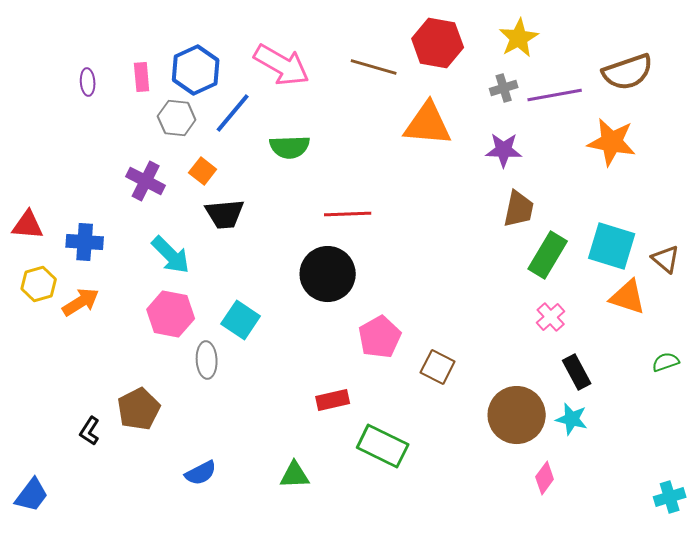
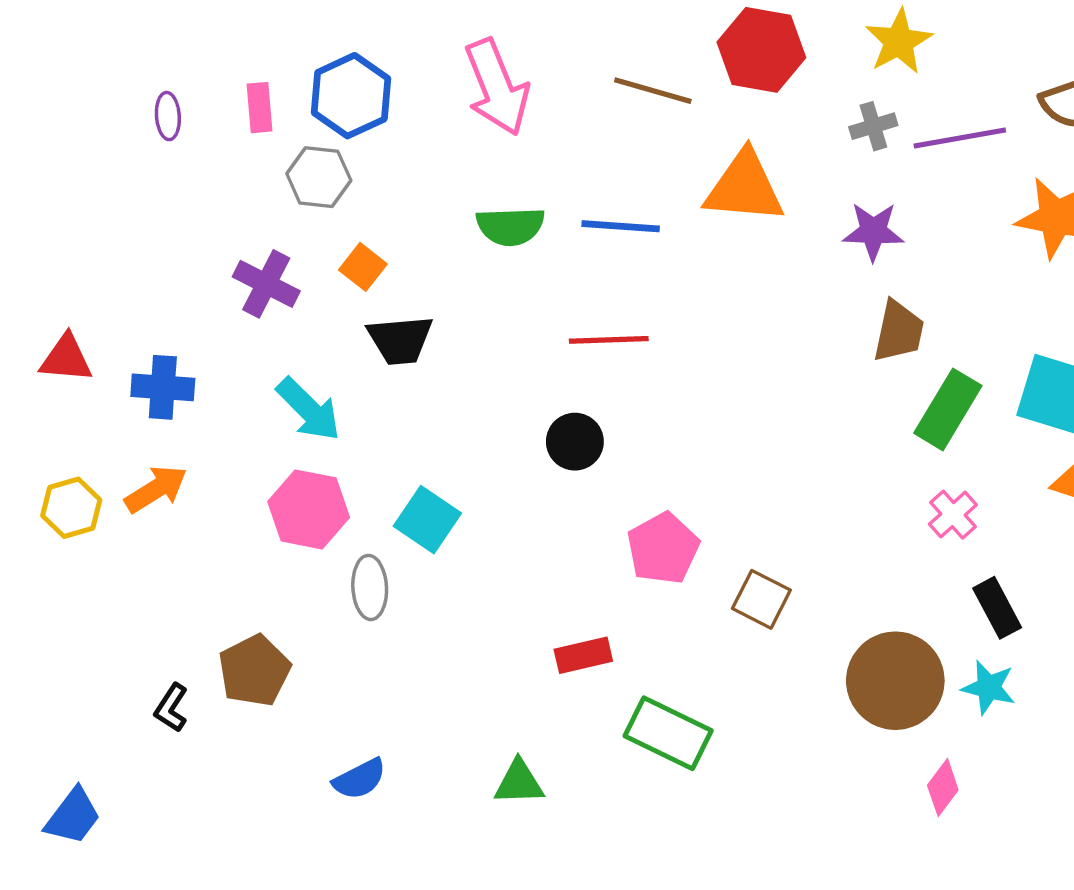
pink arrow: (282, 65) -> (497, 87), turned 38
blue line: (233, 113) -> (621, 226), moved, turned 54
black circle: (328, 274) -> (575, 442), size x0.6
yellow hexagon: (39, 284) -> (71, 508), moved

